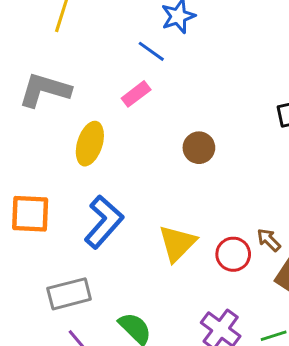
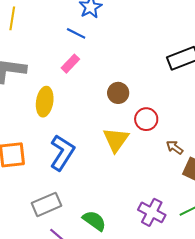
yellow triangle: (177, 243) -> (116, 140), moved
red circle: (233, 254) -> (146, 119), moved

